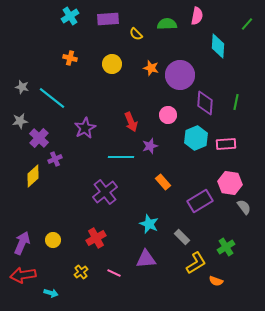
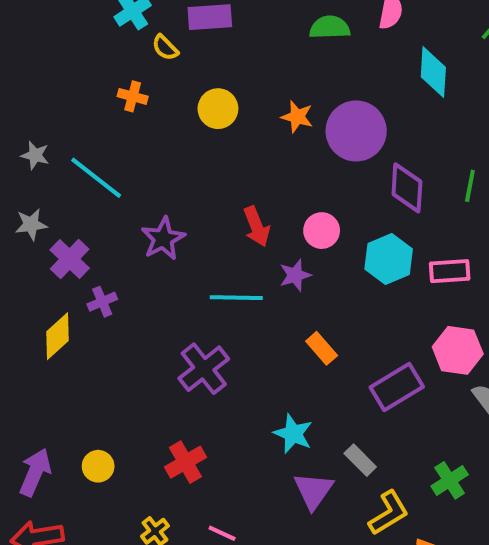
yellow semicircle: (136, 34) -> (165, 48), moved
pink circle: (168, 115) -> (322, 231), moved
purple triangle: (146, 259) -> (313, 491), moved, turned -50

